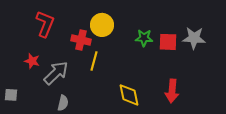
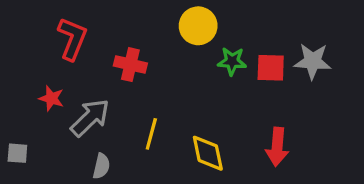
yellow circle: (102, 25) -> (198, 26), moved
yellow line: (94, 61) -> (151, 134), moved

